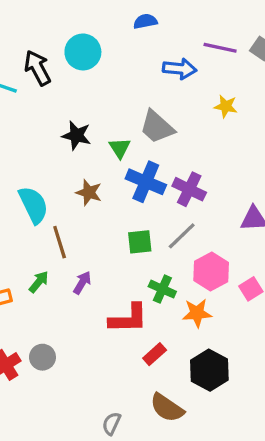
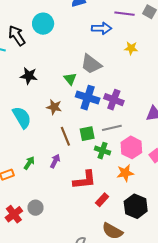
black star: (76, 135) -> (29, 76), moved
gray line: (182, 236) -> (112, 128), turned 36
brown line: (60, 242) -> (65, 136), moved
green cross: (162, 289) -> (103, 151), moved

